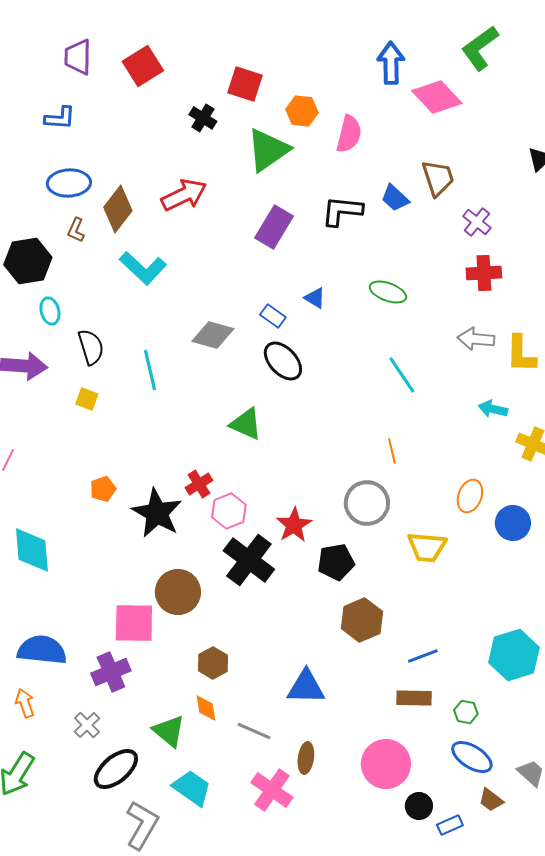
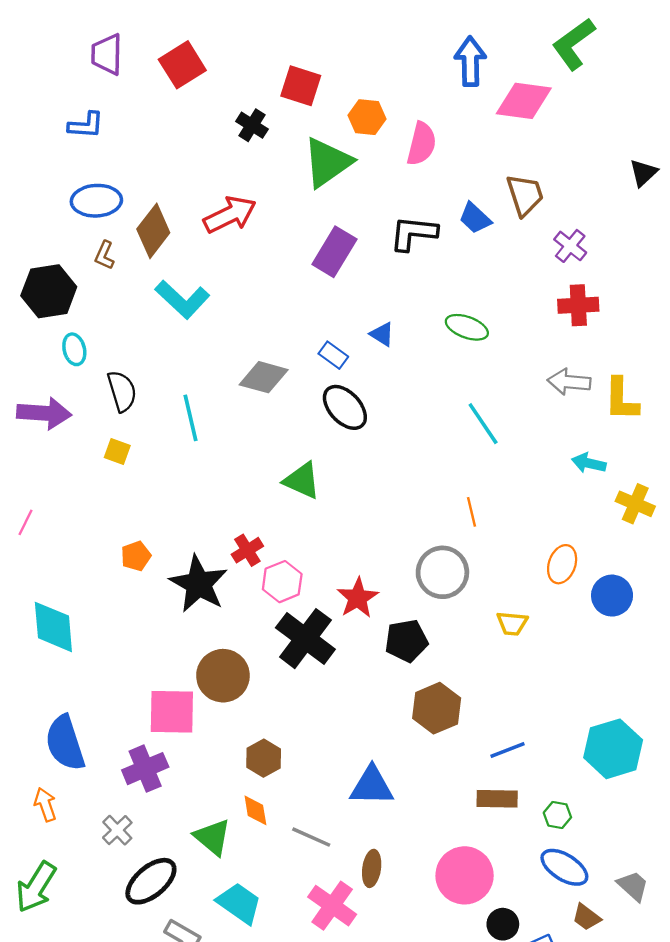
pink diamond: (437, 97) -> (524, 101), turned -39
yellow trapezoid: (427, 547) -> (512, 623), size x0.7
blue semicircle: (42, 650) -> (65, 743), turned -114

